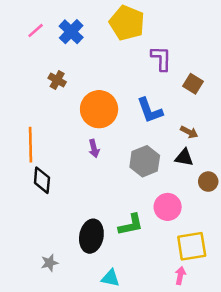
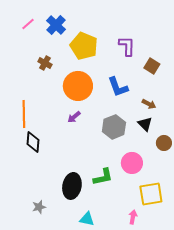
yellow pentagon: (127, 23) -> (84, 46), moved
purple arrow: (94, 149) -> (74, 117), turned 64
black triangle: (184, 157) -> (145, 124), turned 35
pink arrow: (180, 275) -> (133, 217), moved

